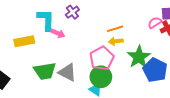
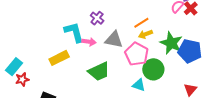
green trapezoid: (45, 71) -> (99, 72), moved
gray triangle: (67, 72) -> (114, 40), moved
green circle: (101, 77) -> (153, 69), moved

